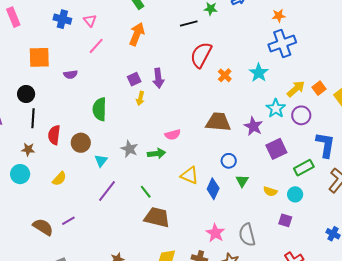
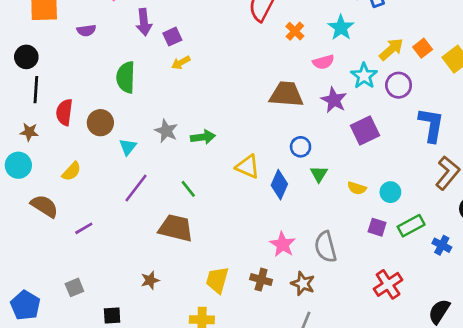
purple arrow: (158, 78) -> (144, 22), moved
yellow arrow: (140, 98) -> (181, 63), turned 48
pink semicircle: (173, 135) -> (323, 62), moved
green rectangle: (304, 168) -> (411, 226), moved
brown trapezoid: (157, 217) -> (176, 228), moved
brown semicircle: (43, 227) -> (44, 206), moved

